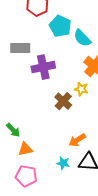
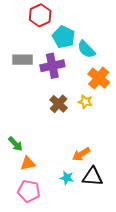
purple cross: (43, 67) -> (52, 66), moved
brown cross: (63, 101) -> (59, 104), moved

